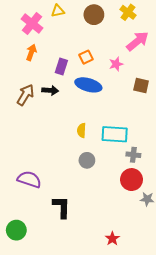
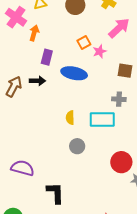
orange arrow: (31, 52) -> (34, 33), moved
orange square: (86, 57) -> (84, 42), moved
gray cross: (133, 155) -> (119, 99), moved

